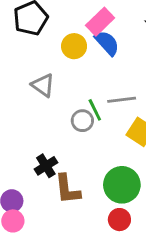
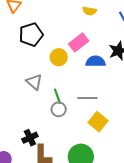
blue semicircle: (107, 43) -> (96, 61), moved, turned -54
green line: (95, 110) -> (57, 96), moved

